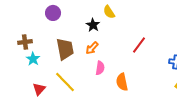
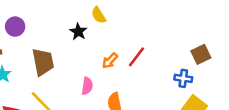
purple circle: (53, 13) -> (15, 27), moved
orange arrow: (92, 48) -> (110, 61), moved

